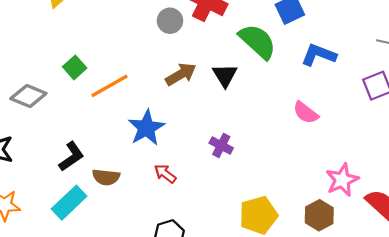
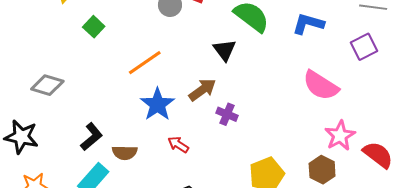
green square: (75, 67) -> (94, 27), moved
brown arrow: (181, 74) -> (202, 90), moved
orange line: (110, 86) -> (145, 63), moved
pink semicircle: (306, 113) -> (321, 85), moved, size x1.5

